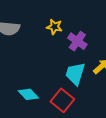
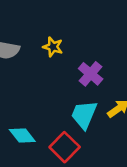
yellow star: (54, 27) -> (53, 47), moved

